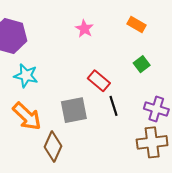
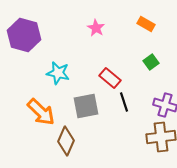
cyan star: (26, 76) -> (58, 73), moved

